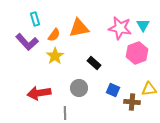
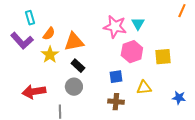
orange triangle: (79, 28) -> (74, 42), moved
black rectangle: (94, 63) -> (78, 66), moved
blue square: (113, 90) -> (116, 77), moved, turned -32
brown cross: (132, 102) -> (116, 102), moved

